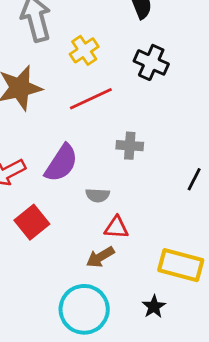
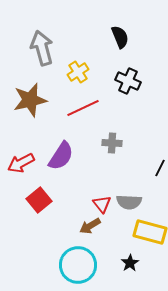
gray semicircle: (98, 195) -> (129, 202), moved, size x1.4
red triangle: (116, 227) -> (102, 204), turned 48

